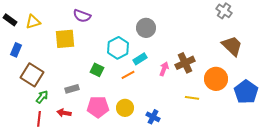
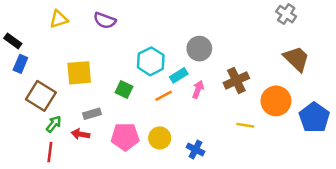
black rectangle: (10, 20) -> (13, 41), moved
yellow triangle: (33, 22) -> (59, 19), moved
gray circle: (146, 28) -> (199, 49), moved
yellow square: (65, 39) -> (79, 73), moved
pink arrow: (164, 69) -> (198, 89), moved
red arrow: (64, 113) -> (80, 134), moved

